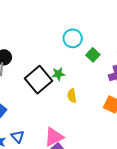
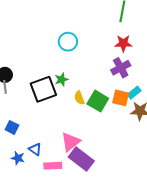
green square: (93, 55) -> (98, 101), moved, size x1.5
black square: (39, 80) -> (43, 89), turned 32

